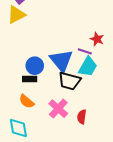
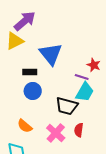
blue triangle: (61, 61) -> (51, 54), moved
black rectangle: (30, 79) -> (30, 72), moved
red semicircle: (82, 117) -> (79, 130), moved

